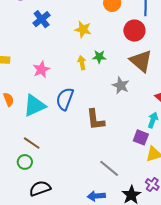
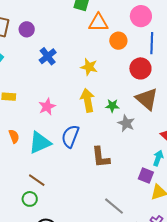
green star: (99, 57) -> (112, 106), moved
yellow arrow: (82, 63) -> (88, 100), size x1.6

